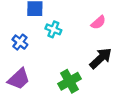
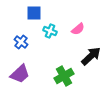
pink semicircle: (98, 22) -> (78, 29), moved

